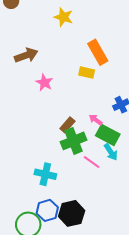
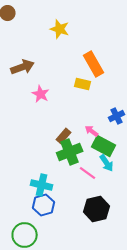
blue hexagon: (47, 210) -> (44, 205), moved
black hexagon: (72, 213) -> (97, 209), moved

